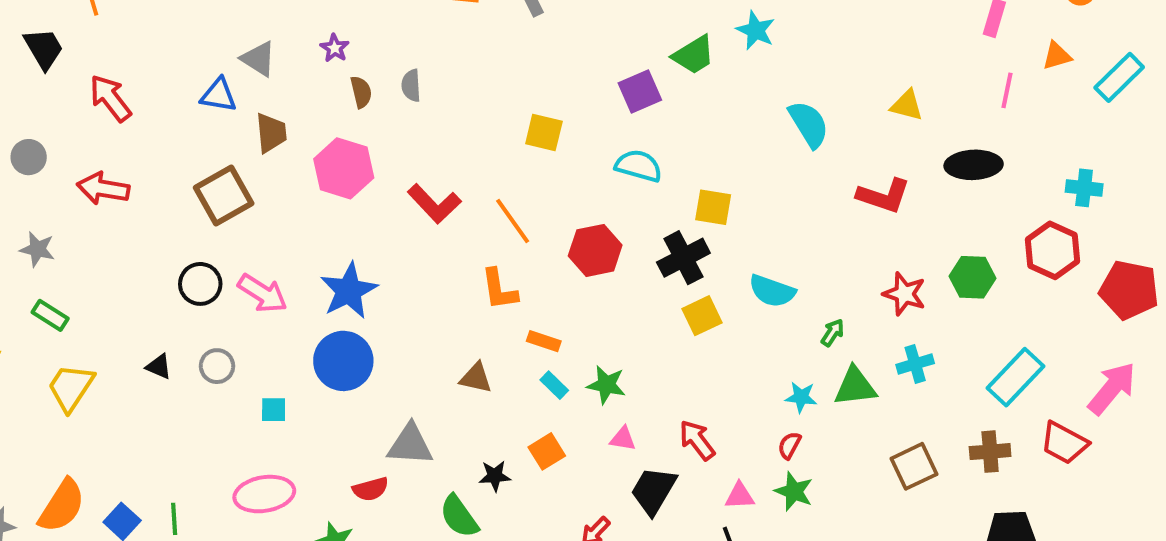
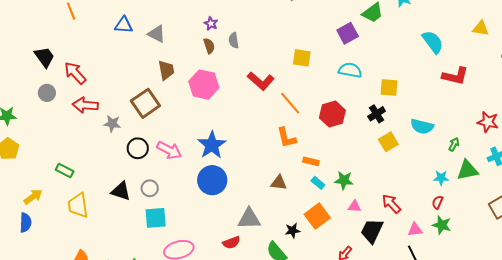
purple star: (335, 48) -> (211, 24), moved
black trapezoid: (44, 49) -> (44, 57), moved
blue triangle: (219, 95) -> (124, 25), moved
red arrow: (110, 98) -> (75, 73), moved
red L-shape: (884, 196) -> (455, 76), moved
red L-shape: (434, 204) -> (261, 81), moved
gray star: (37, 249) -> (112, 124), moved
black cross: (683, 258) -> (377, 114), size x0.7
black triangle: (159, 367) -> (121, 191), size x1.5
yellow trapezoid: (71, 387) -> (78, 205), turned -36
cyan square: (274, 410) -> (156, 218), moved, size x1.6
orange square: (547, 451) -> (317, 216), size x1.4

